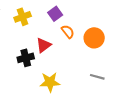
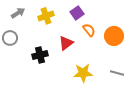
black cross: (26, 58) -> (40, 55), moved
yellow star: (50, 82) -> (83, 73), moved

